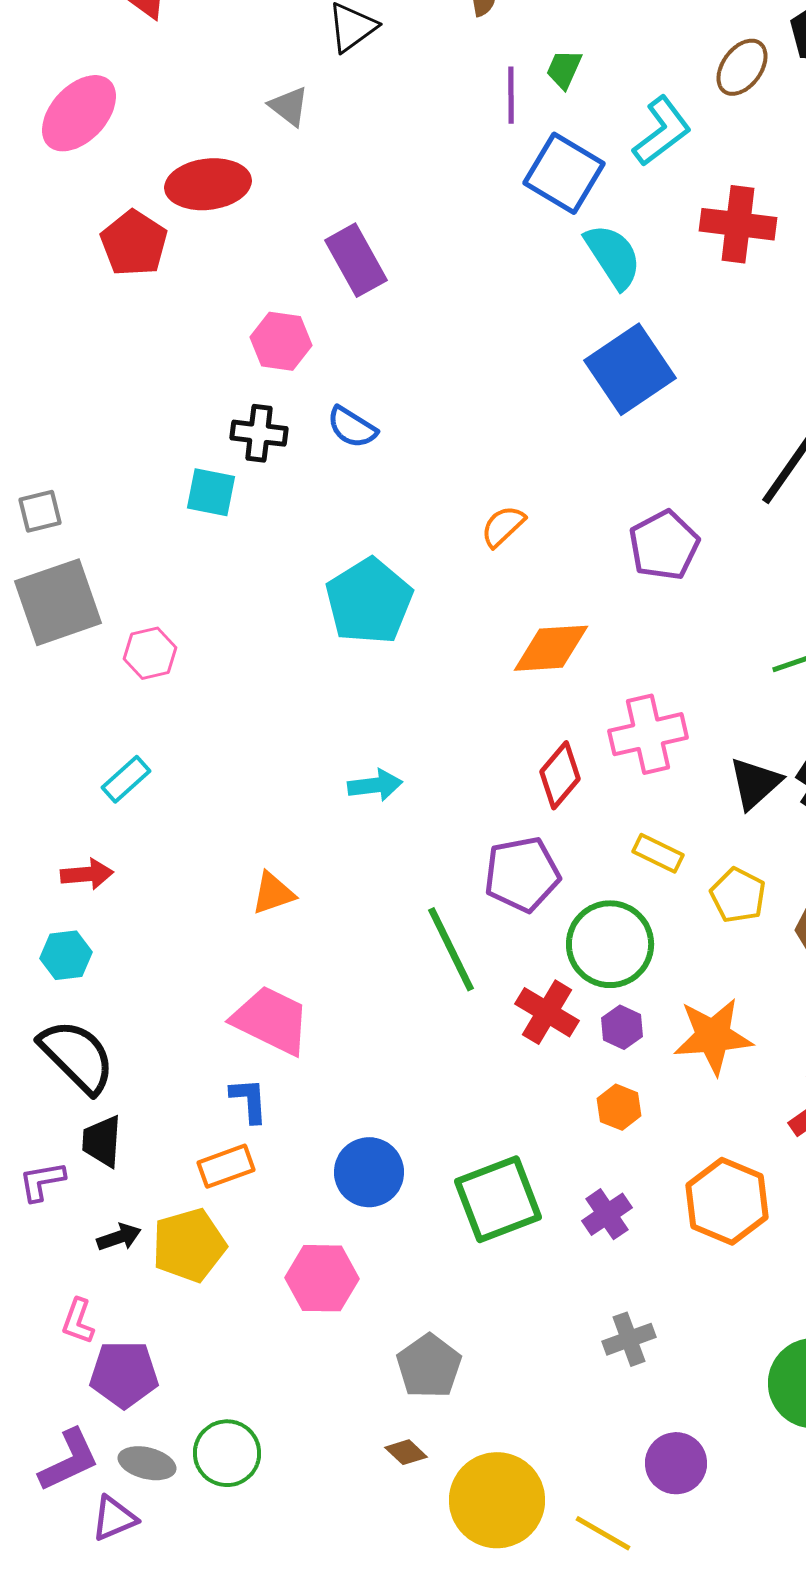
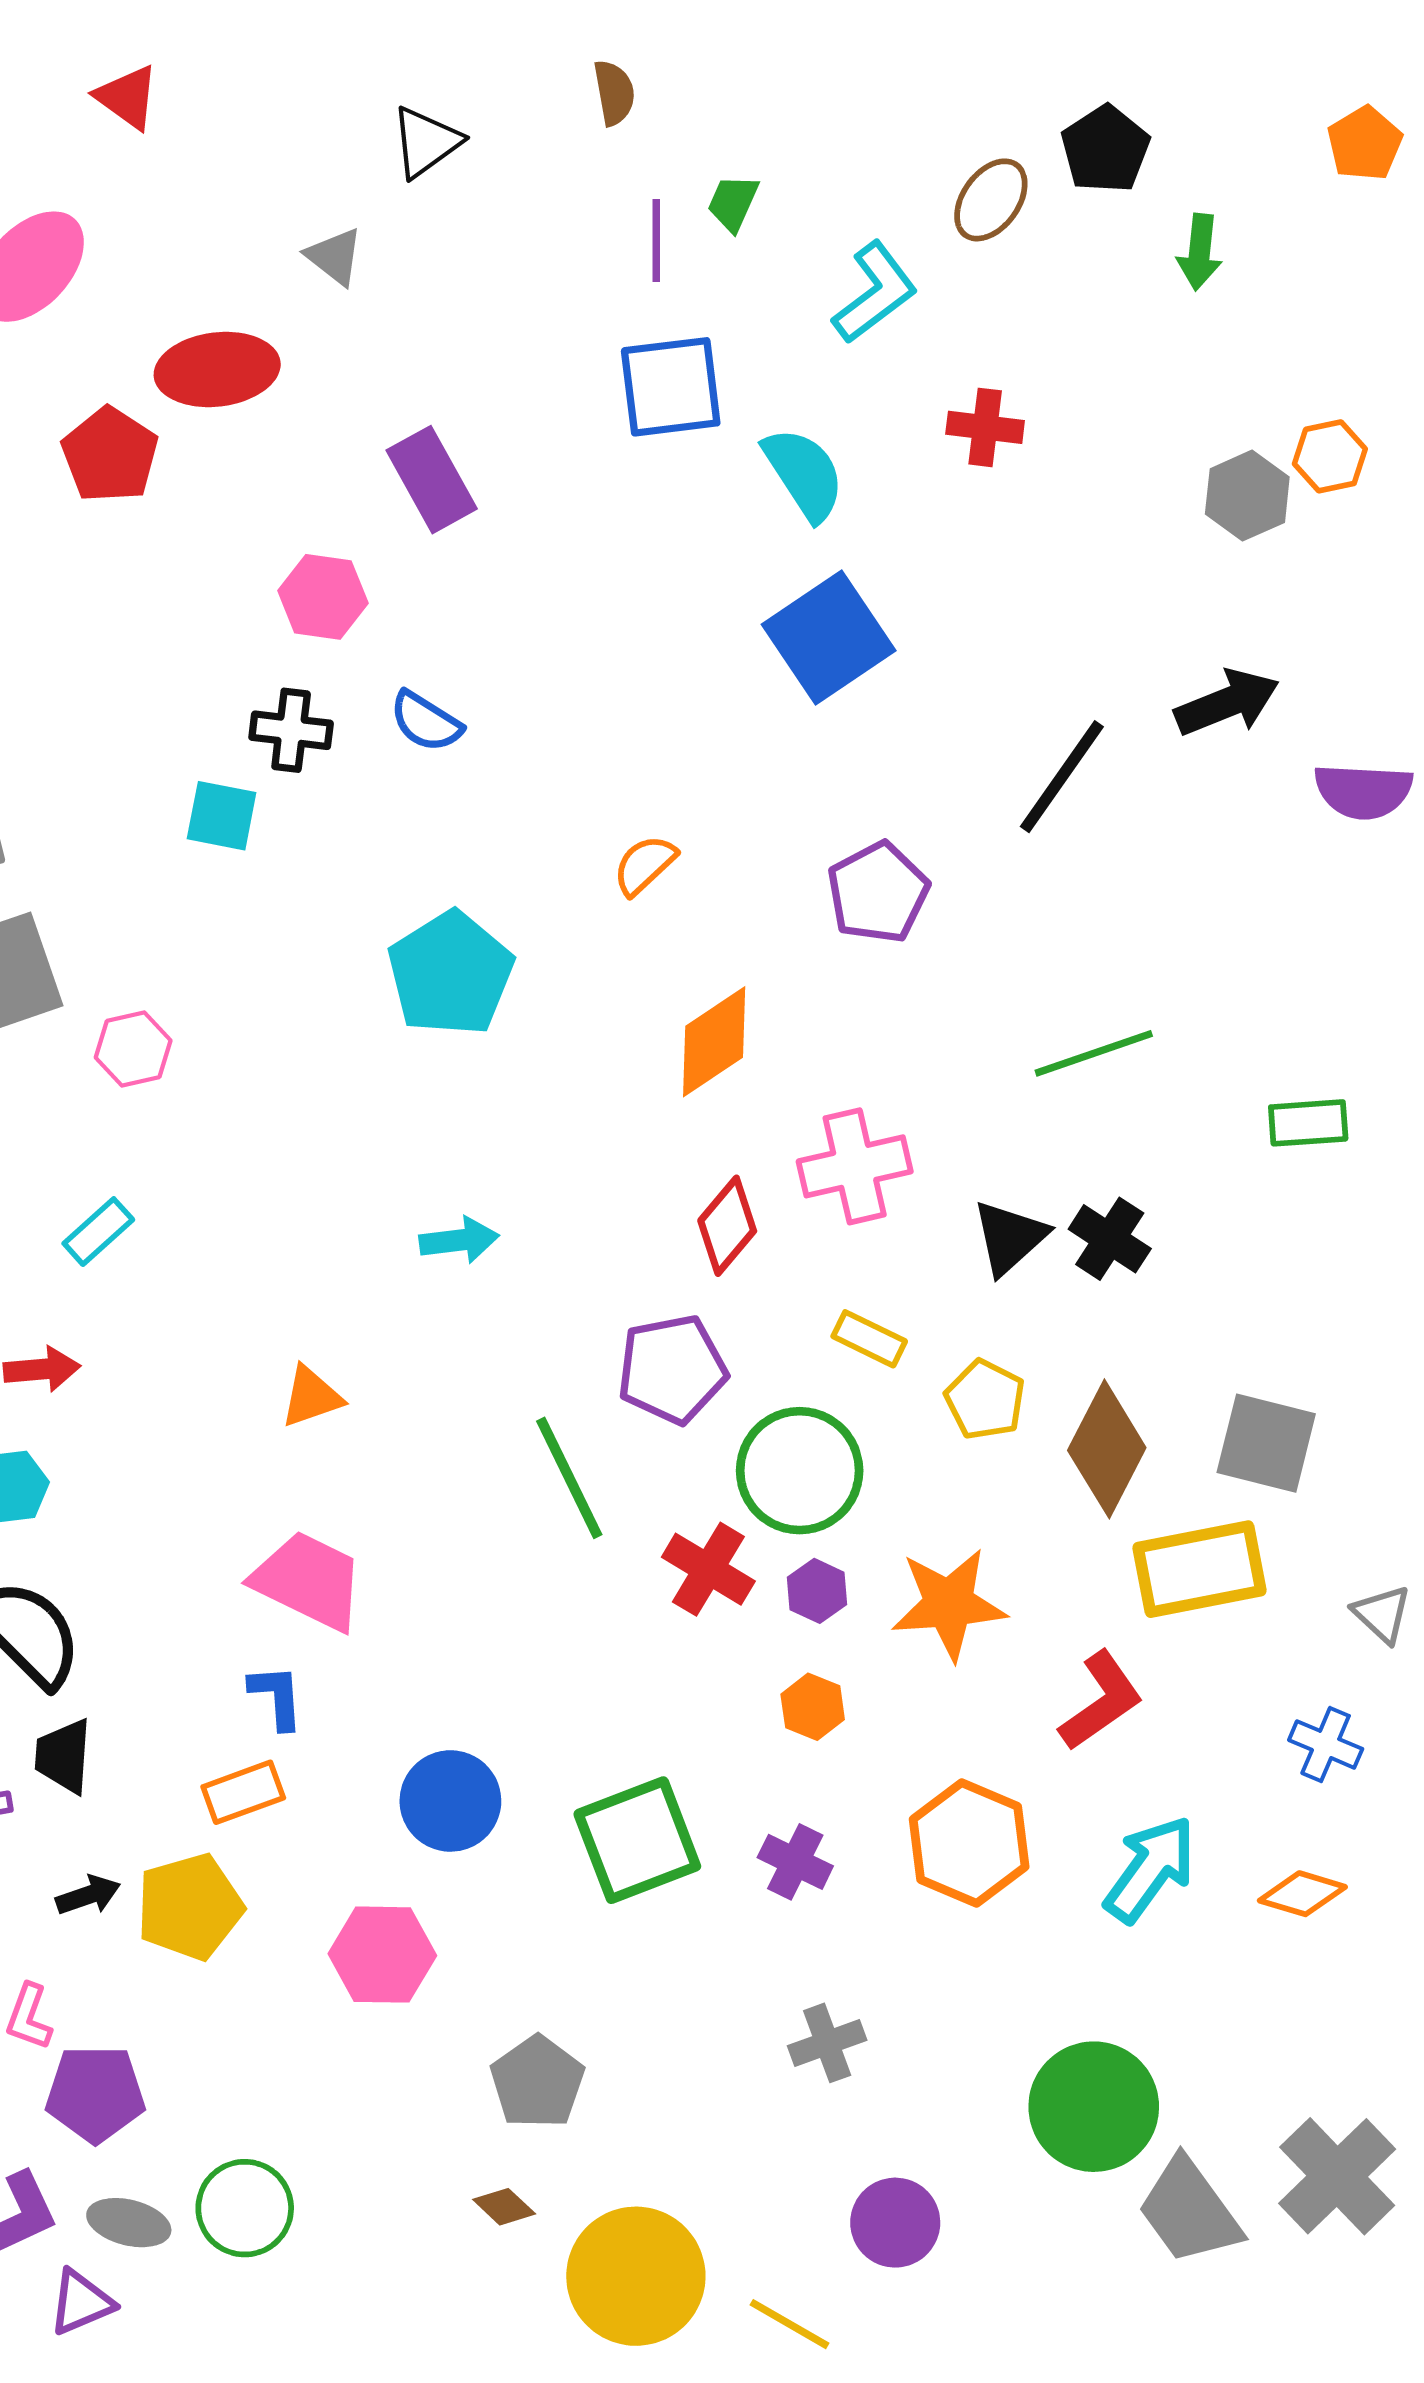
blue square: (564, 173) -> (671, 387), moved, turned -38
red cross: (738, 224) -> (985, 427), size x0.7
orange diamond: (551, 648) -> (714, 1042), turned -30
purple cross: (607, 1214) -> (795, 1862), turned -30

